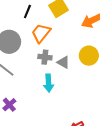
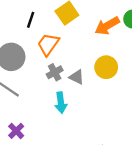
gray cross: (45, 57) -> (55, 72), turned -32

